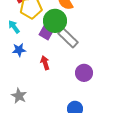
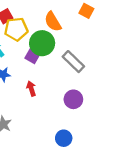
gray rectangle: (68, 38) -> (73, 62), moved

